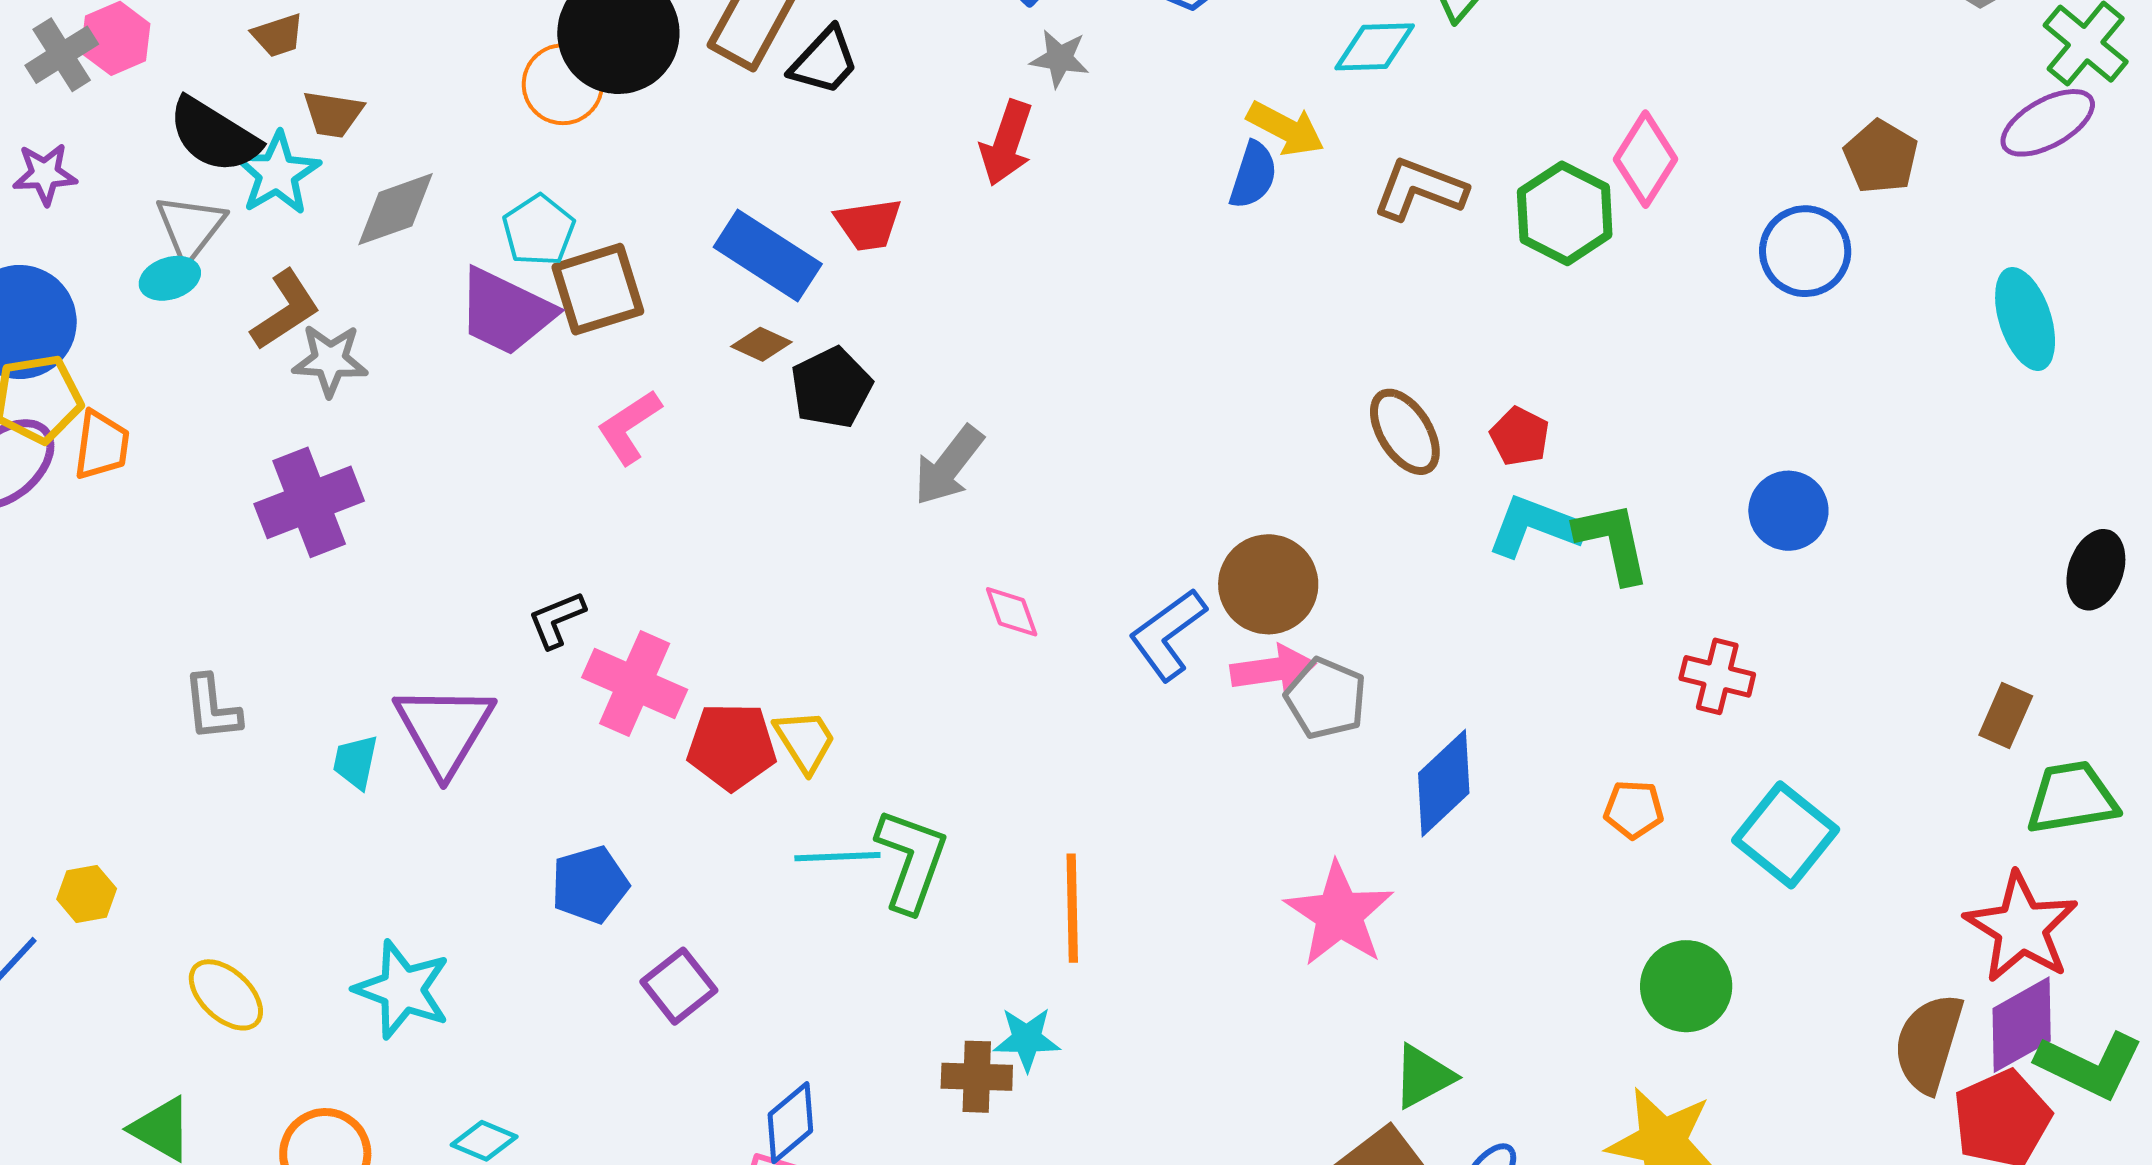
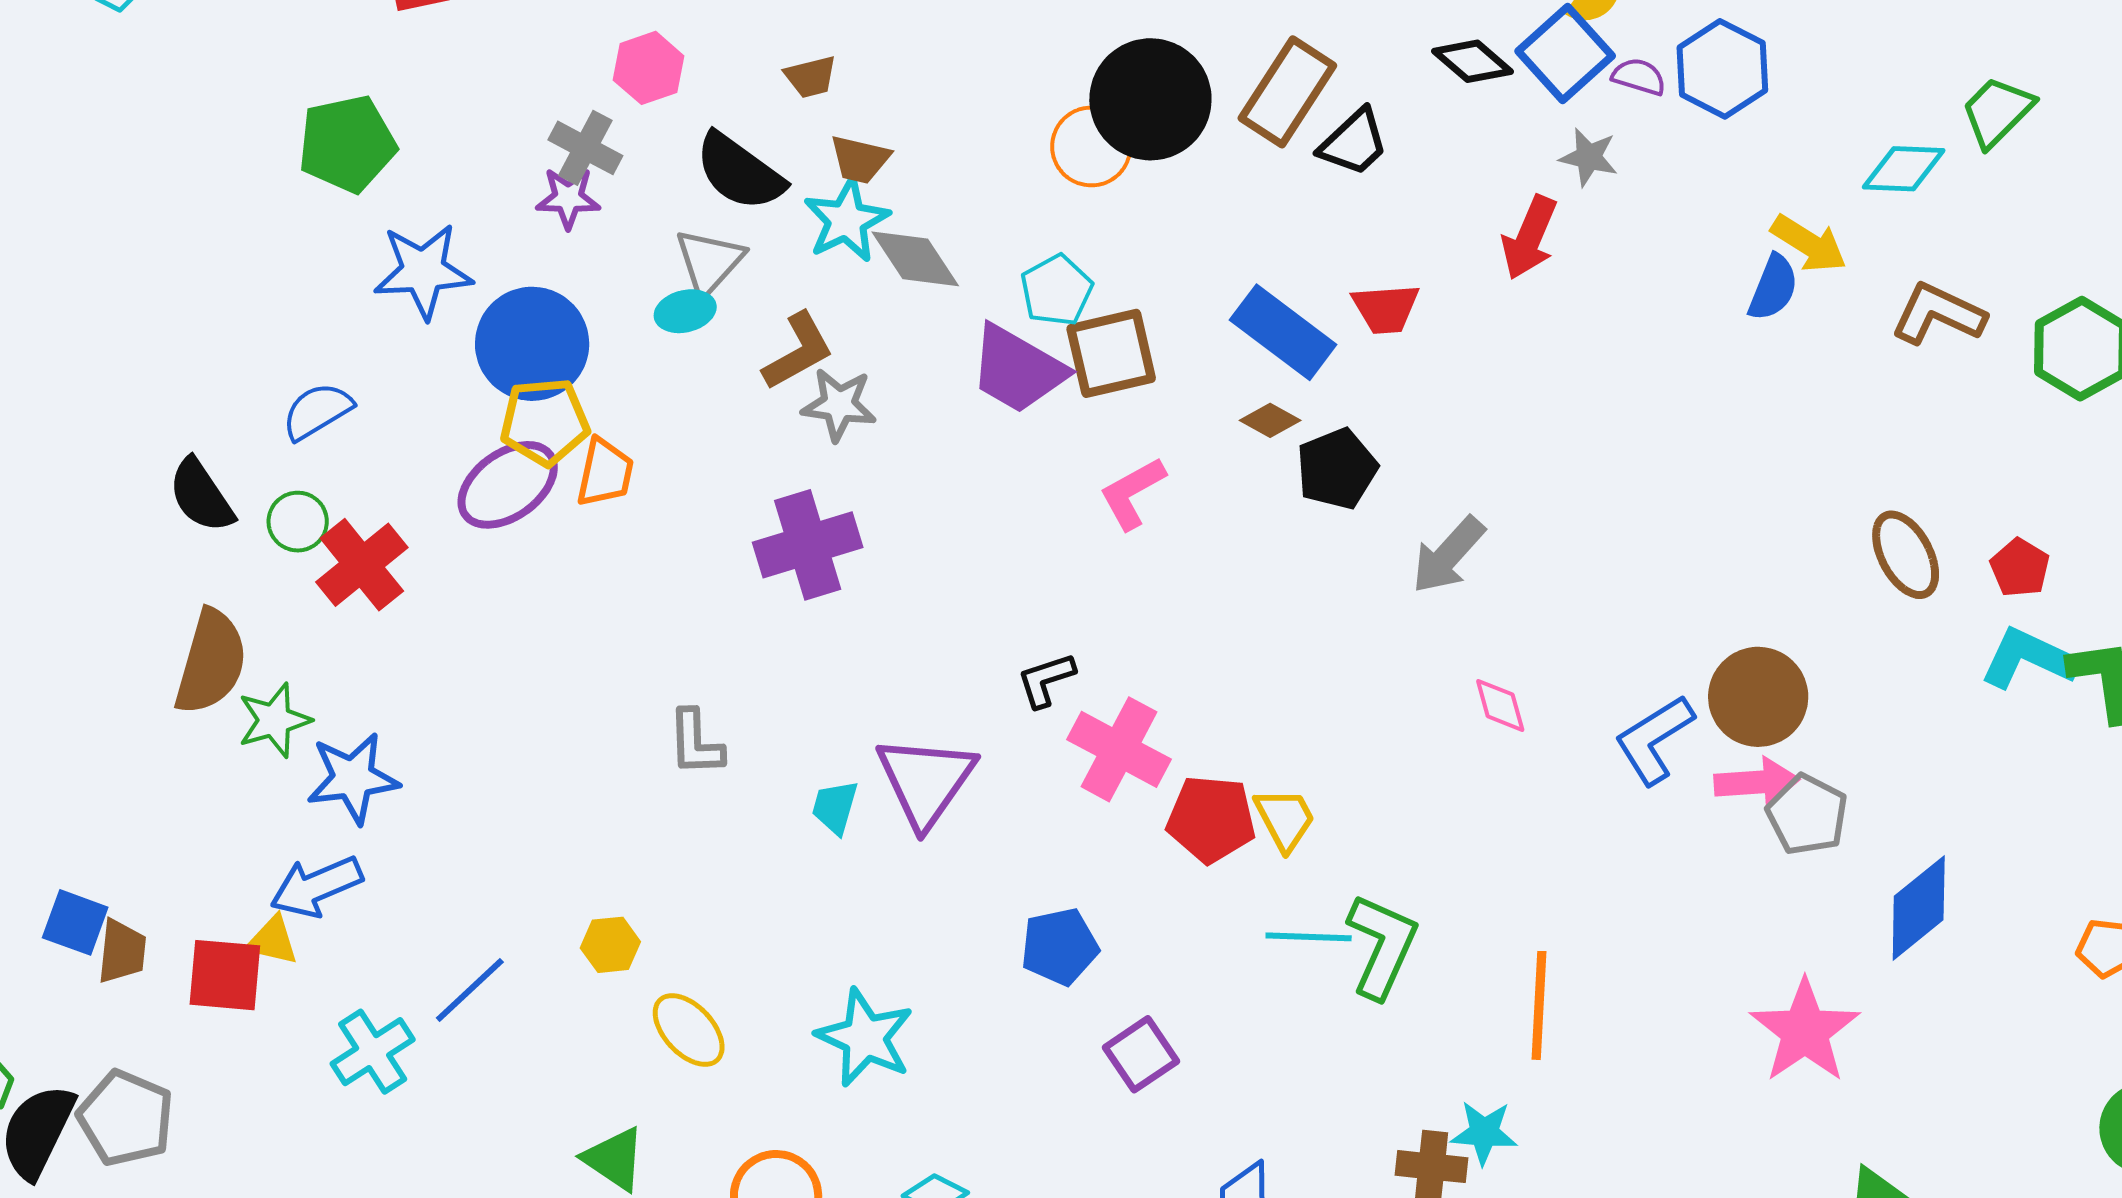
gray cross: (62, 55) -> (585, 148), moved, turned -34
cyan star: (277, 173) -> (846, 220), moved
gray diamond: (396, 209) -> (915, 259), turned 72
yellow hexagon: (87, 894) -> (610, 945), moved

